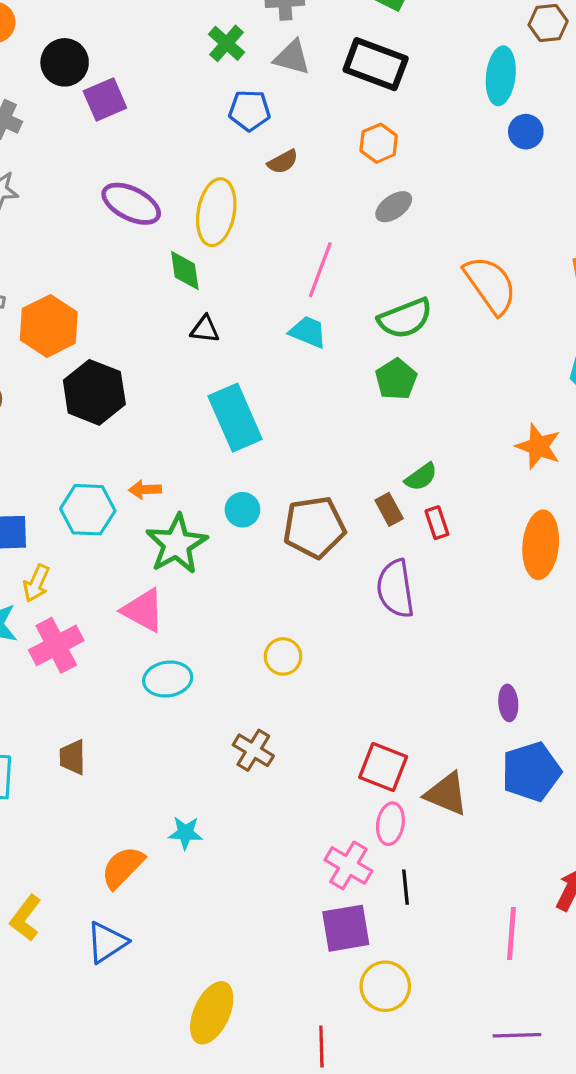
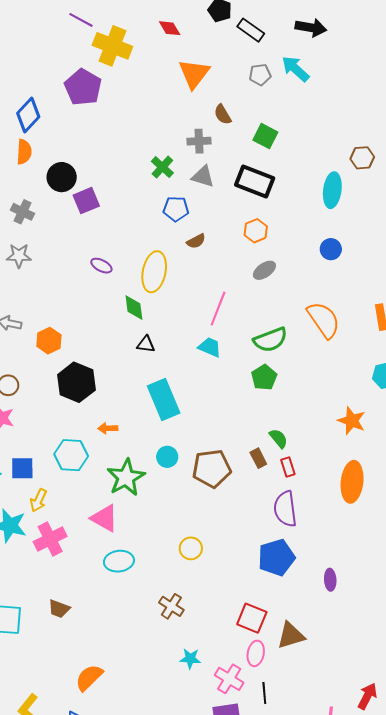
blue circle: (526, 132) -> (331, 249), moved
purple ellipse: (131, 204) -> (101, 266), size x0.6
orange hexagon: (49, 326) -> (49, 341), size x0.7
green semicircle: (421, 477) -> (278, 438), turned -95
orange arrow: (145, 490) -> (108, 428), moved
purple semicircle: (395, 589) -> (285, 509), moved
brown trapezoid: (73, 757) -> (59, 609), turned -70
blue pentagon: (531, 772) -> (276, 557), moved
brown triangle: (446, 794) -> (291, 635), turned -40
cyan star: (185, 833) -> (190, 659), moved

